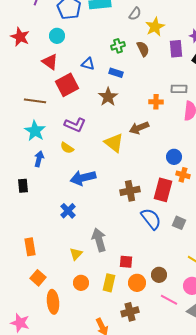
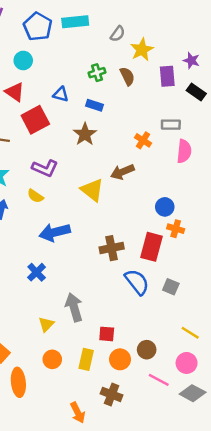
orange cross: (156, 102) -> (143, 140), turned 32
brown cross: (130, 312) -> (112, 394), turned 36

